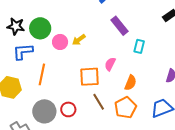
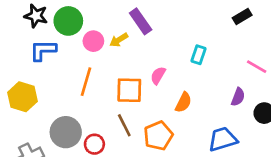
purple rectangle: (119, 26) -> (141, 21), moved
orange line: (42, 74) -> (86, 82), moved
brown line: (99, 102) -> (124, 125), moved
orange pentagon: (125, 108) -> (158, 136), moved
red circle: (68, 109) -> (94, 144), moved

